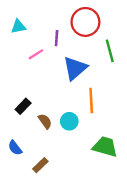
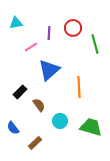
red circle: (85, 22) -> (73, 28), moved, size x0.7
blue triangle: (75, 68) -> (49, 70), moved
cyan circle: (69, 121) -> (60, 121), moved

